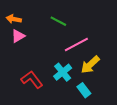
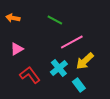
pink triangle: (18, 36) -> (17, 49), moved

